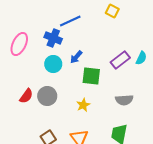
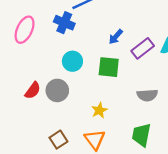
blue arrow: (76, 57) -> (116, 37), moved
cyan circle: (53, 64) -> (72, 61), moved
yellow star: (83, 105) -> (99, 110), moved

